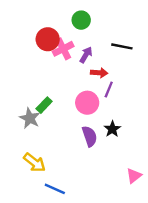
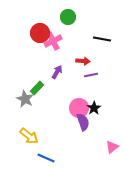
purple arrow: (86, 55) -> (57, 72), moved
purple line: (109, 90) -> (91, 75), turned 56
pink circle: (87, 103) -> (79, 108), moved
purple semicircle: (90, 136) -> (83, 122), moved

